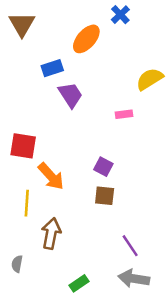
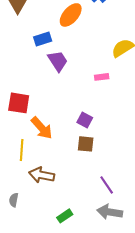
brown arrow: (51, 233) -> (42, 175), turned -90

